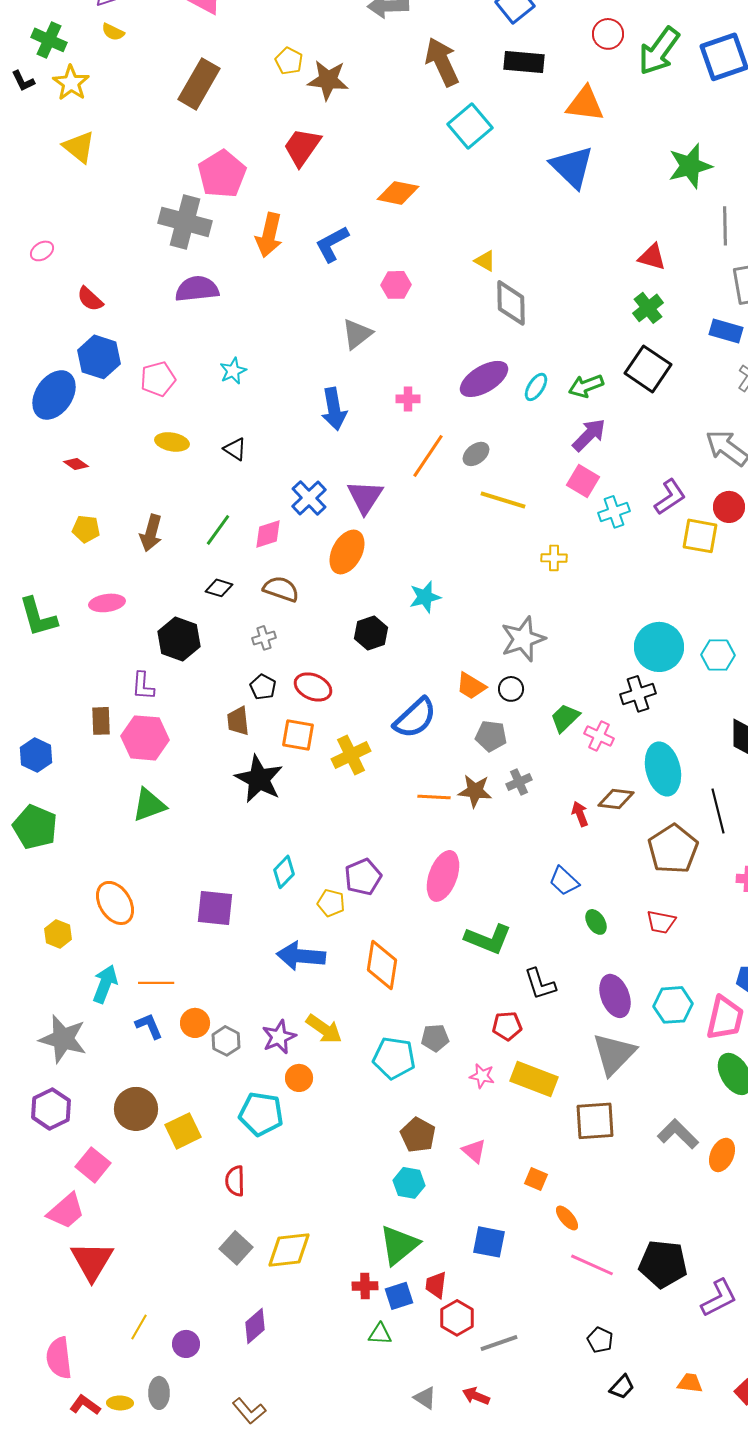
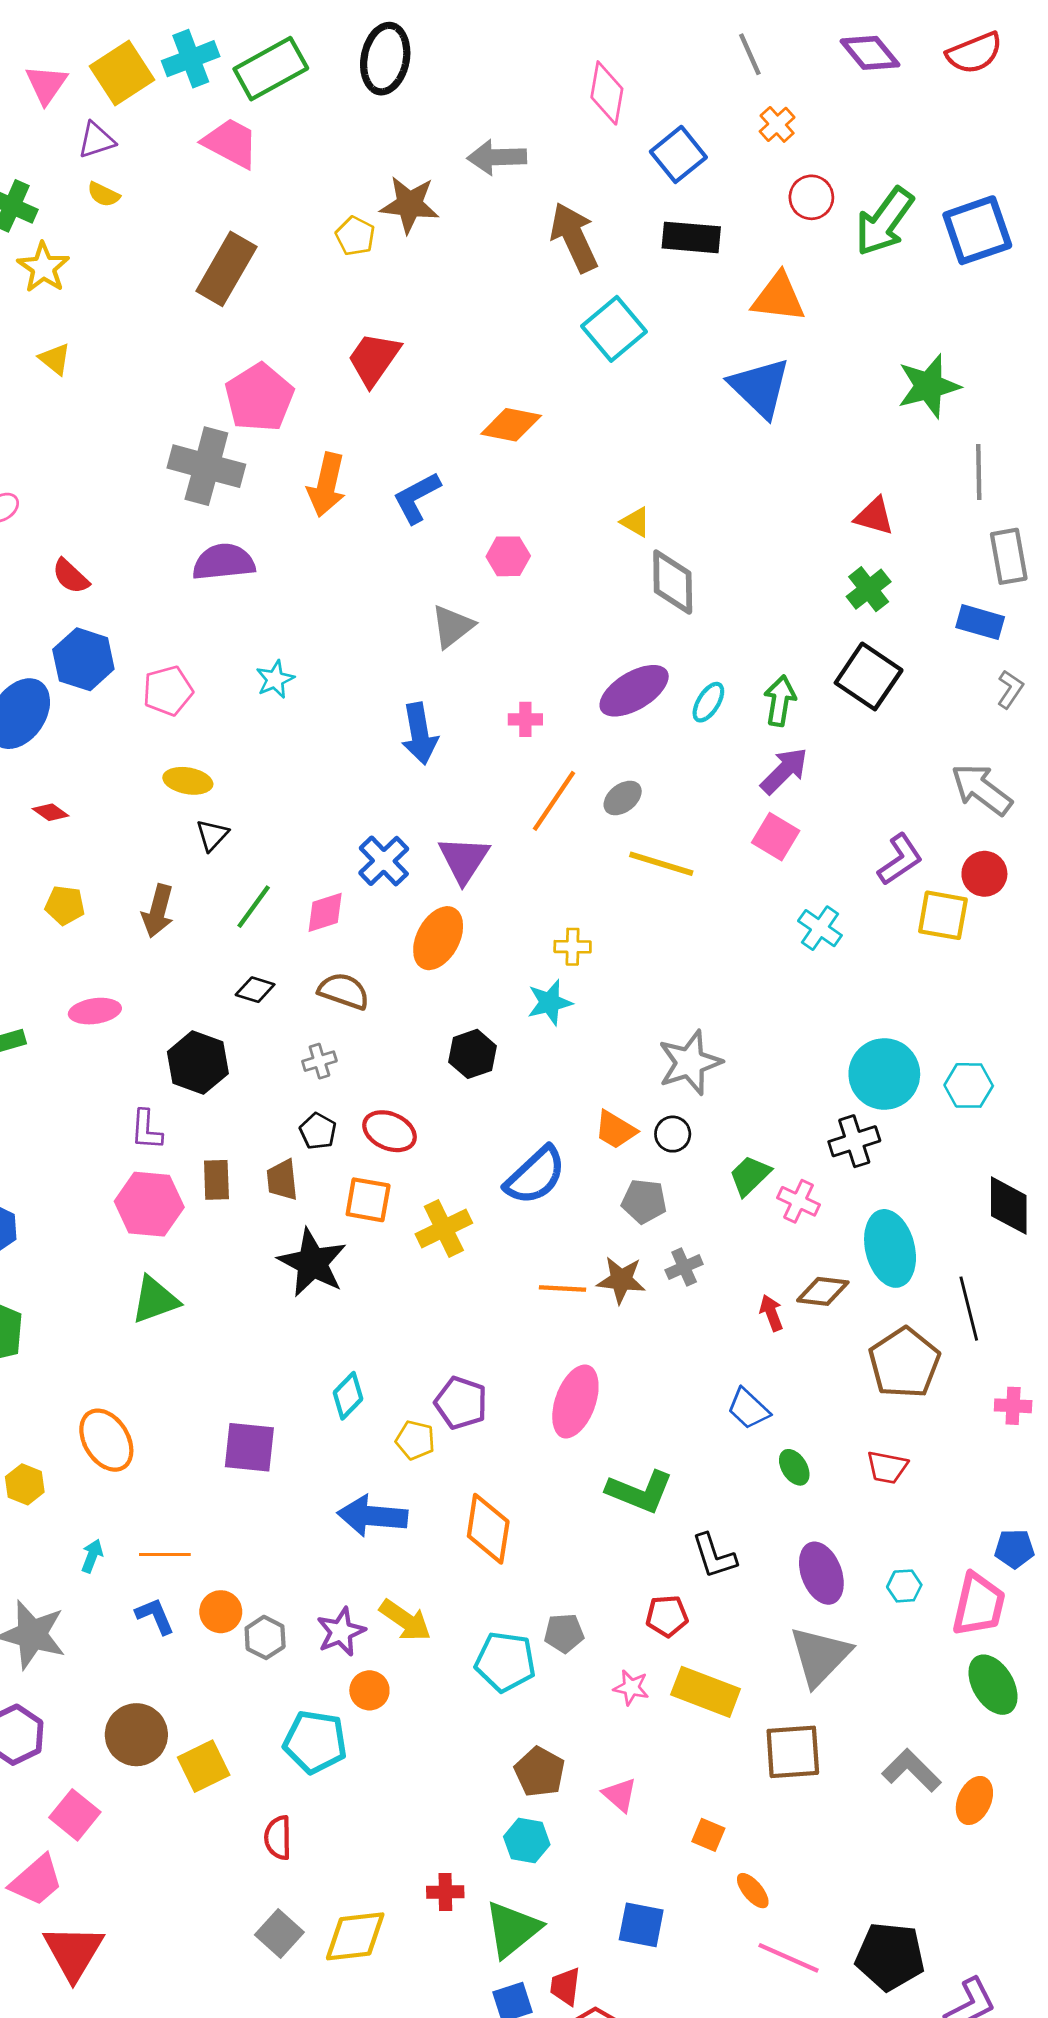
brown star: (328, 80) -> (410, 204), moved
yellow triangle: (79, 147) -> (55, 359), size x0.7
green arrow: (586, 386) -> (780, 701), turned 120
black triangle: (235, 449) -> (212, 835), moved, turned 40
cyan cross: (614, 512) -> (820, 928), moved, turned -36
yellow cross: (554, 558) -> (573, 947), moved
brown rectangle: (101, 721) -> (216, 1180), moved
purple pentagon: (363, 877) -> (461, 1403), turned -30
cyan arrow: (105, 984) -> (92, 1556), size x0.6
cyan hexagon: (673, 1005) -> (904, 1586), size x0.6
red cross: (365, 1286) -> (445, 1892), moved

